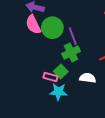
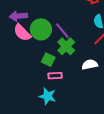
green square: (61, 71) -> (48, 60), moved
cyan star: (58, 92) -> (48, 96), moved, turned 30

